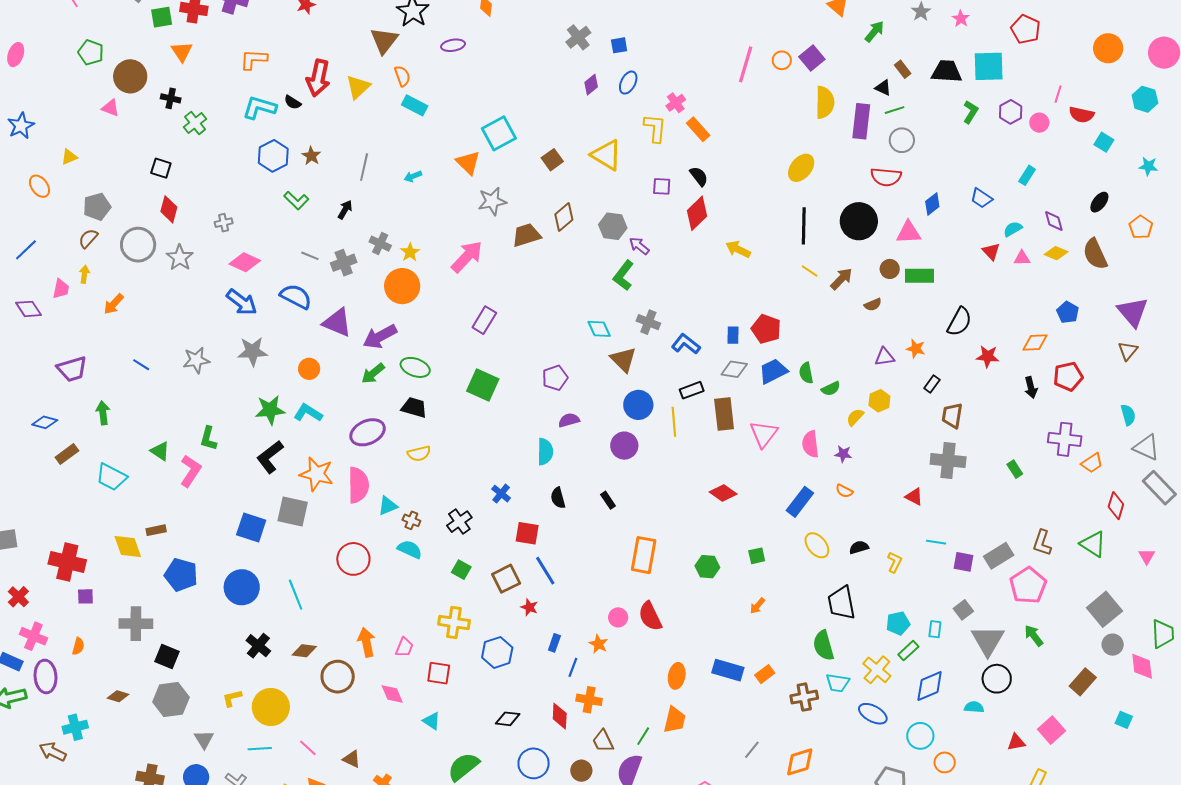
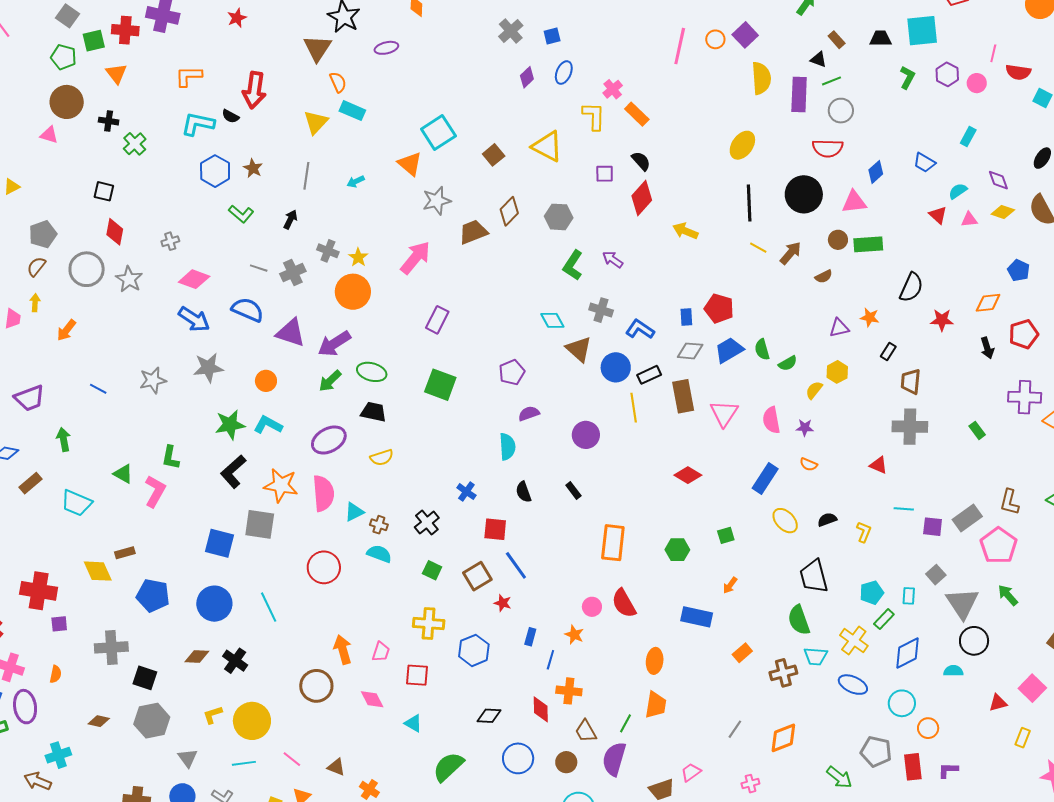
green pentagon: (91, 52) -> (63, 57), moved
black trapezoid: (947, 71) -> (881, 39), size x0.7
yellow triangle: (358, 87) -> (316, 122), moved
purple arrow: (639, 246) -> (613, 259), moved
blue circle: (638, 405) -> (616, 367), moved
brown diamond: (304, 651) -> (197, 656), moved
blue rectangle: (728, 670) -> (697, 617), moved

